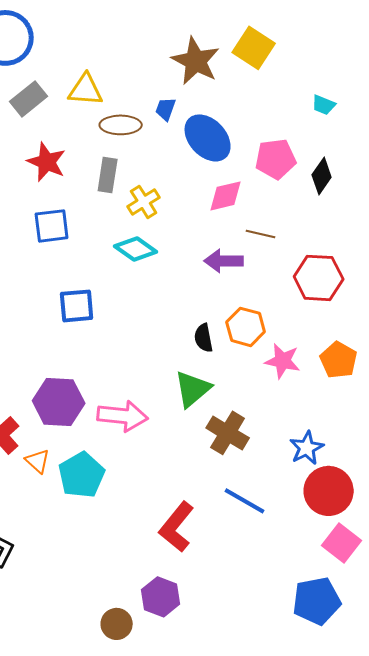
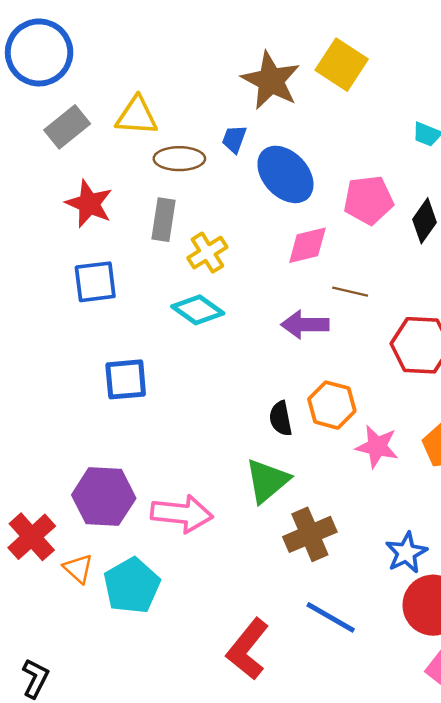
brown cross: (228, 433) -> (310, 534), turned 36

